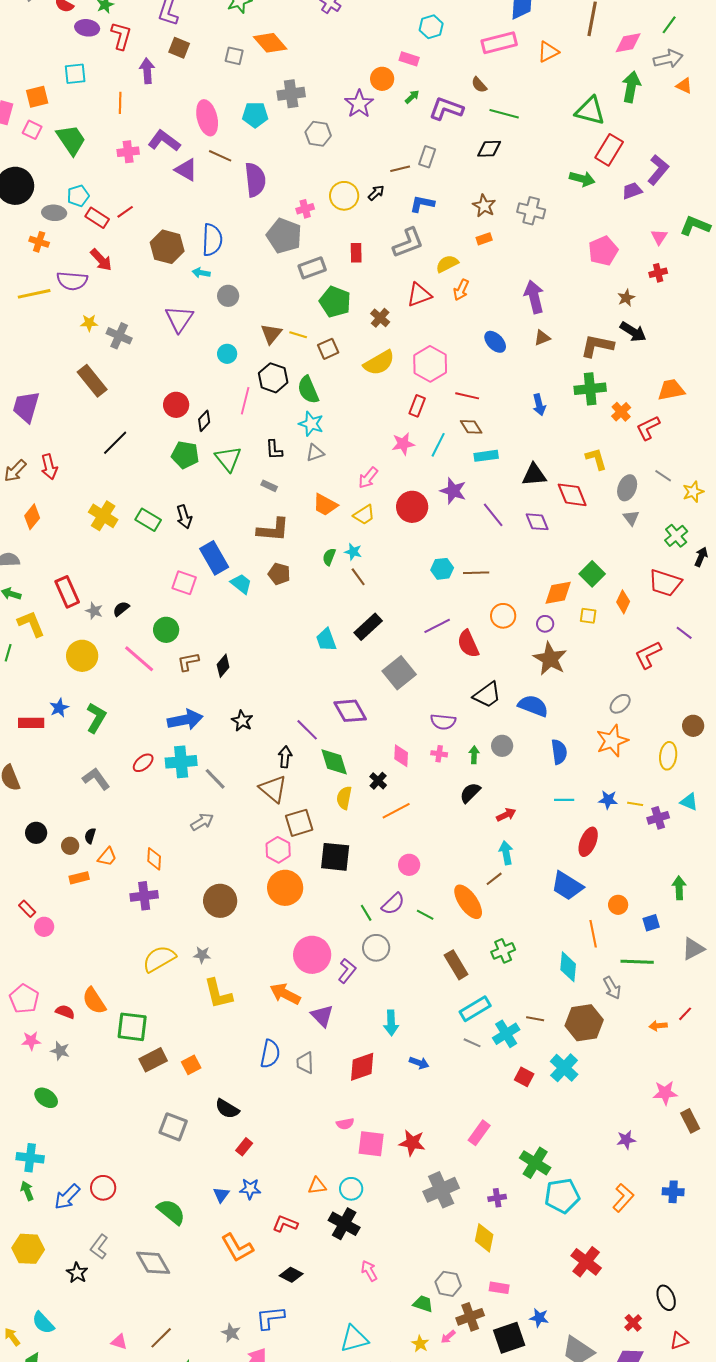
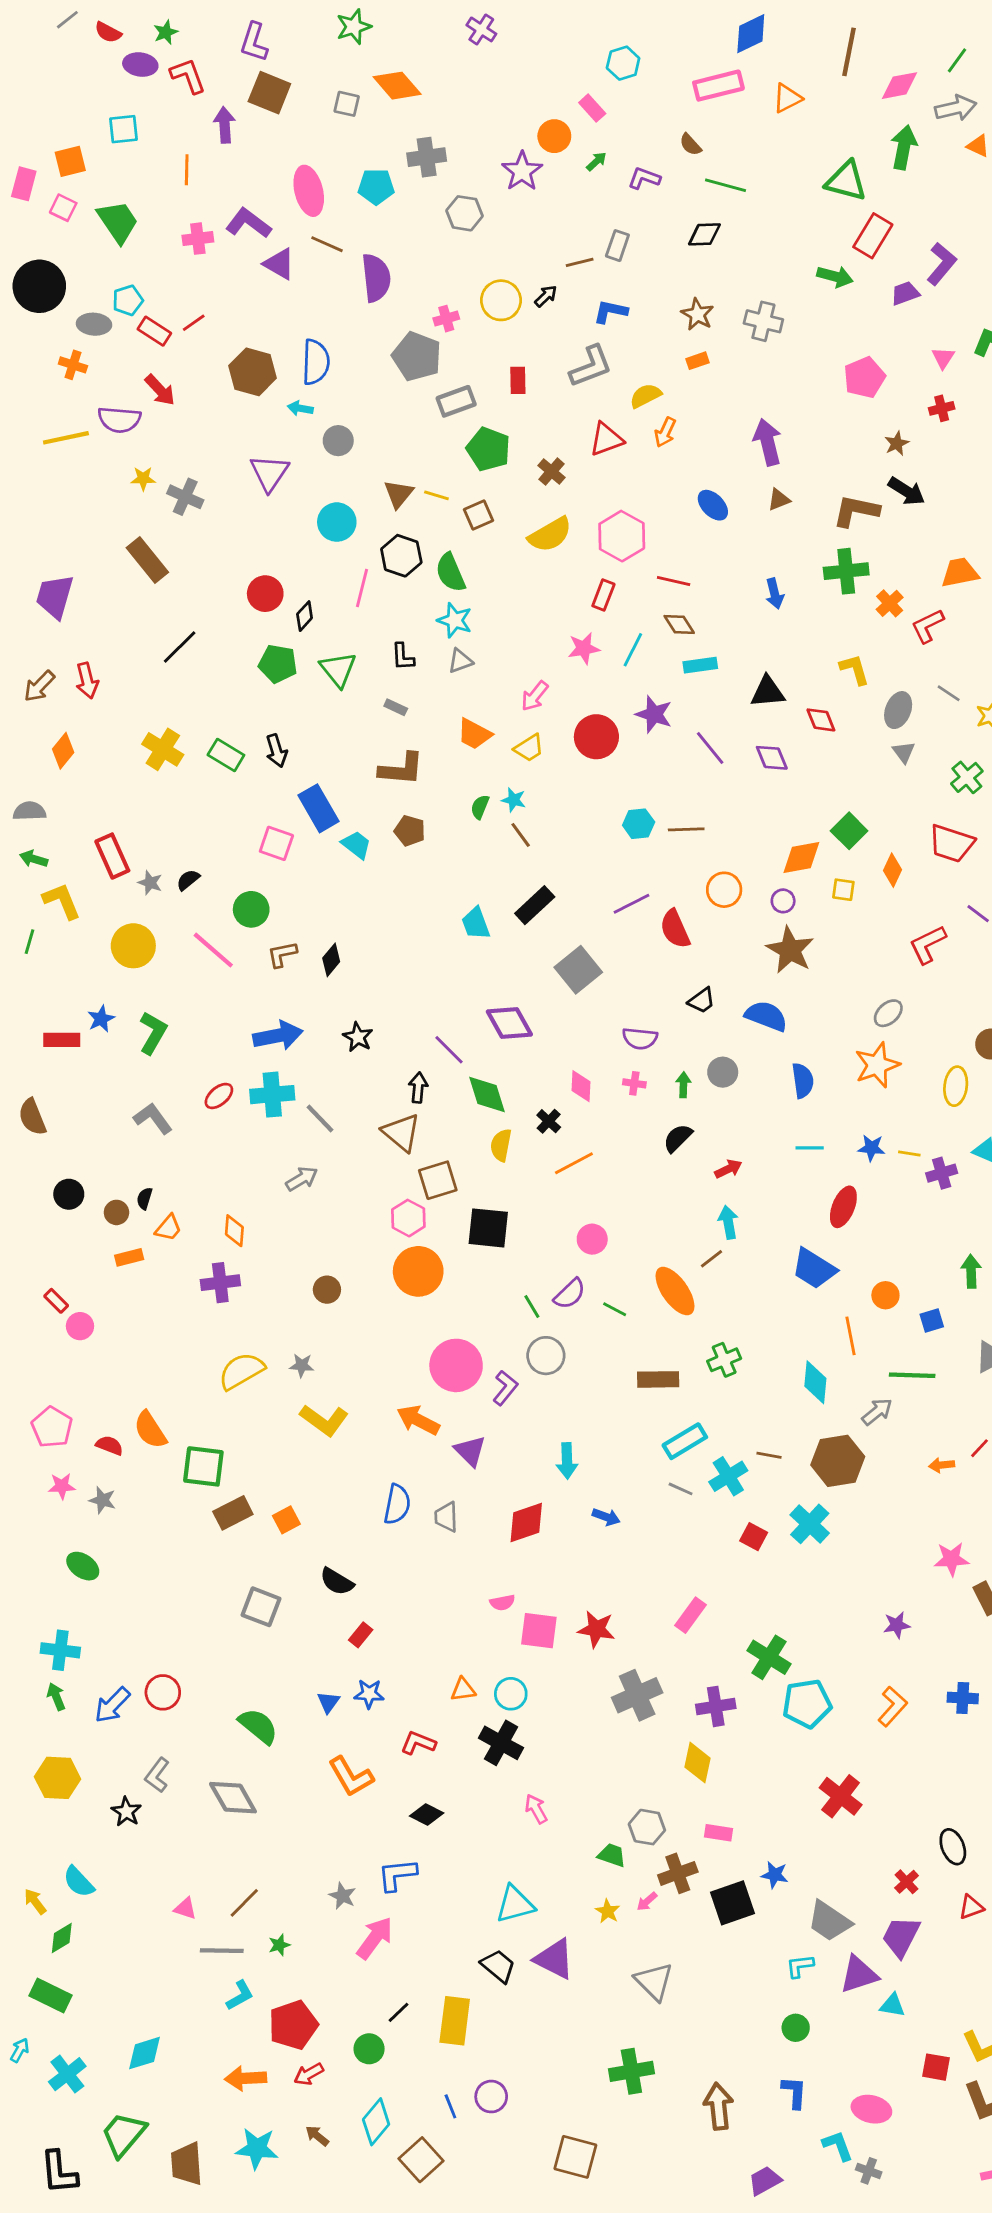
red L-shape: (121, 36) -> (188, 76), turned -36
brown square: (179, 48) -> (269, 93), size x1.4
pink rectangle: (409, 59) -> (592, 108), turned 30
purple L-shape: (446, 109) -> (644, 178), size x0.7
cyan circle: (227, 354) -> (337, 522), size x1.4
red diamond: (572, 495) -> (821, 720), size x0.7
black trapezoid: (487, 695) -> (702, 1001), size x0.7
brown circle: (220, 901) -> (327, 1290), size x0.6
brown rectangle: (456, 965) -> (658, 1379), turned -60
gray arrow: (612, 988) -> (877, 1412), turned -100
yellow L-shape: (218, 994) -> (324, 1420), turned -40
purple cross: (497, 1198) -> (716, 1706), size x1.5

